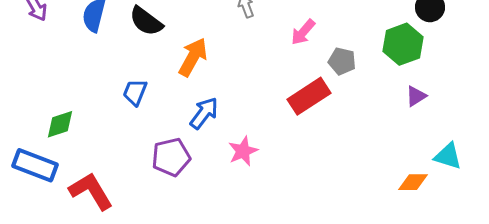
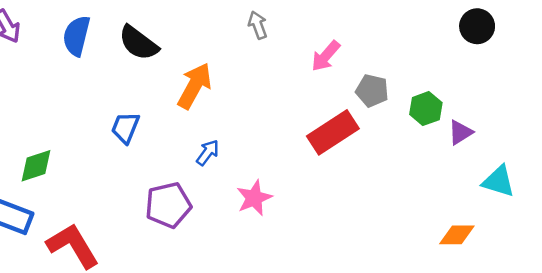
green hexagon: (403, 44) -> (426, 109), moved, size x0.7
blue arrow: (204, 113) -> (208, 153), size x0.7
cyan triangle: (448, 156) -> (499, 181), moved

